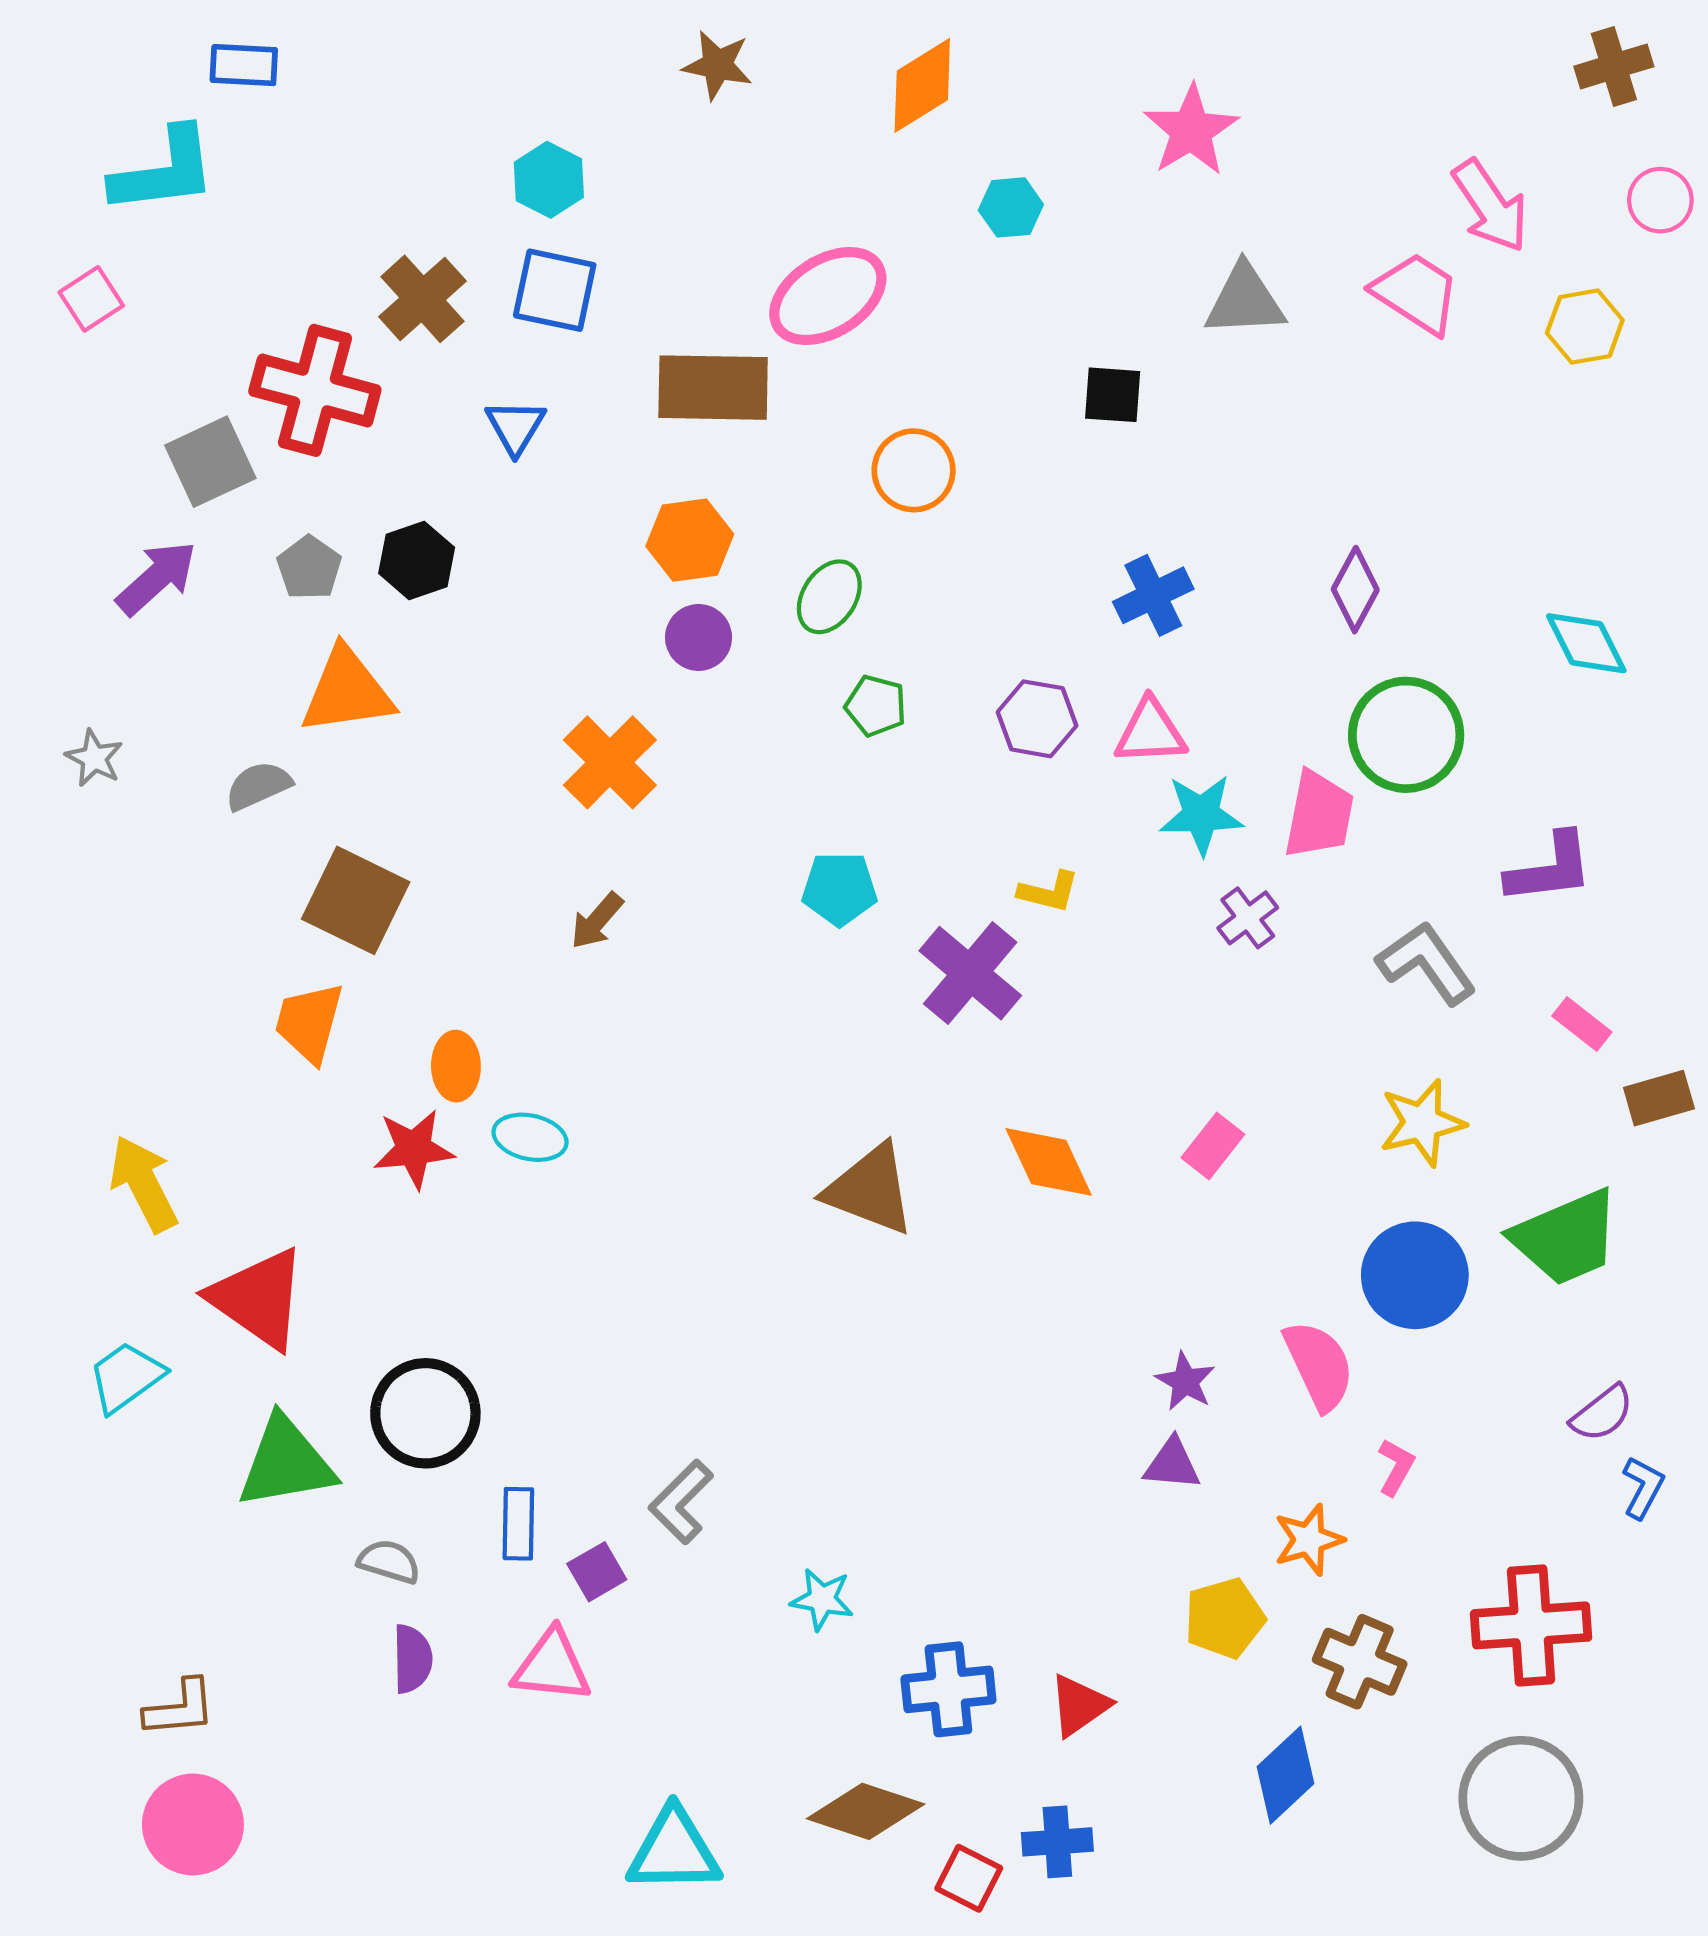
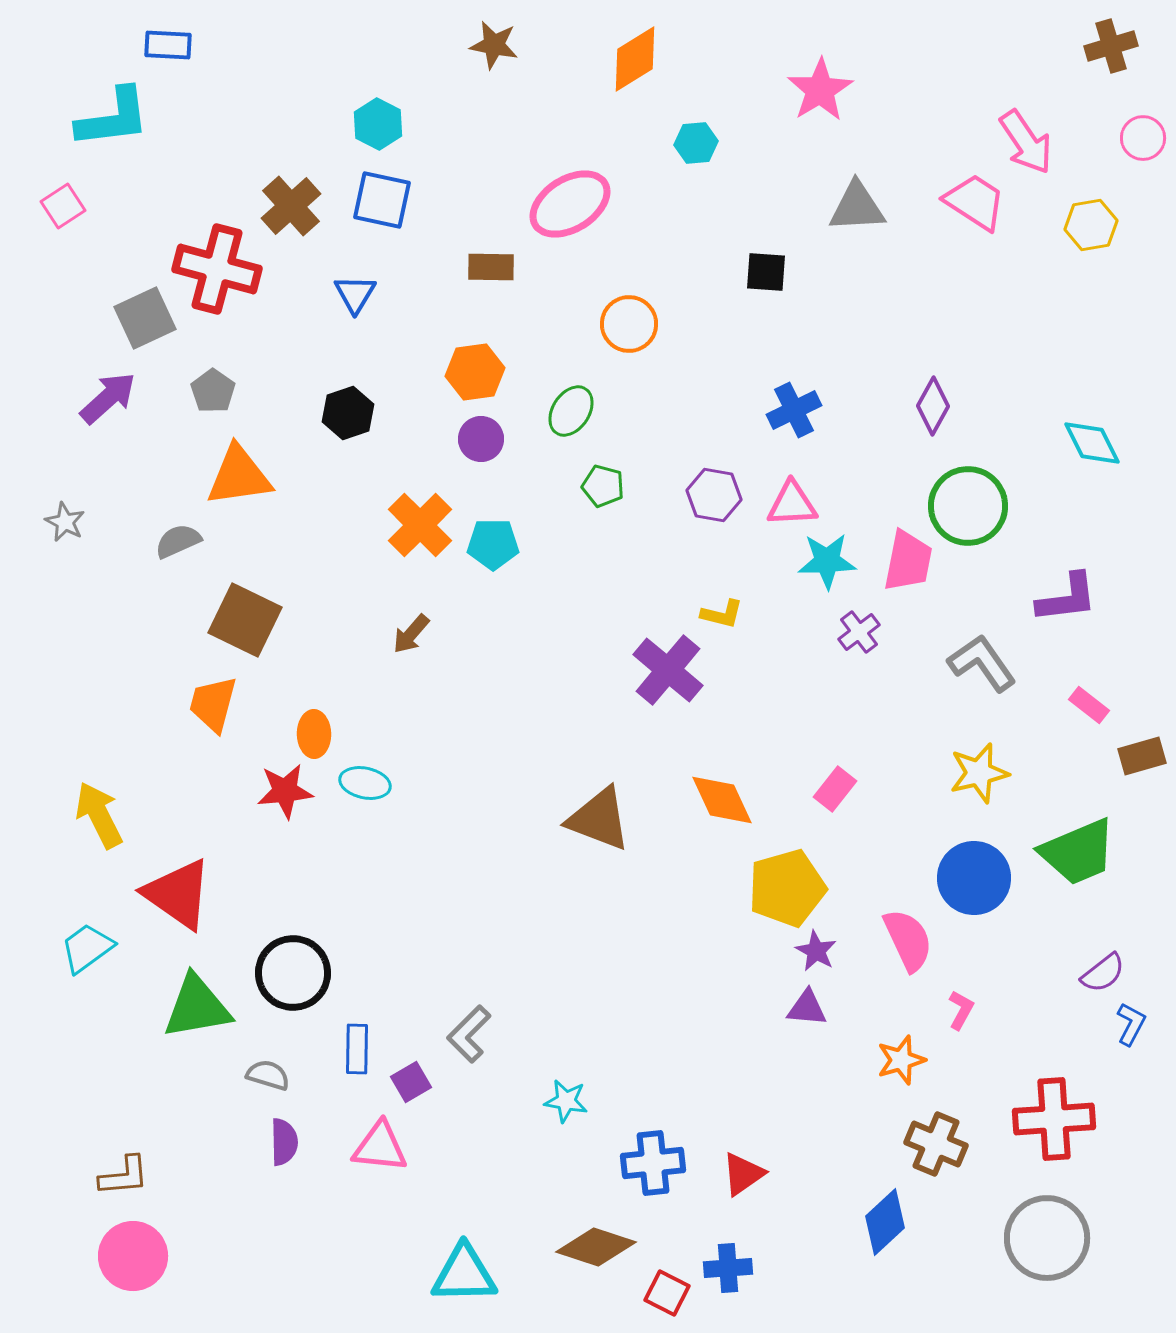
brown rectangle: (713, 388) -> (491, 267), size x0.6
black hexagon: (417, 560) -> (348, 413), moved
cyan pentagon: (839, 889) -> (493, 544), moved
yellow pentagon: (1224, 1618) -> (787, 888), moved, size x1.4

